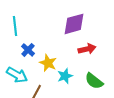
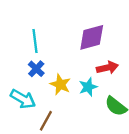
cyan line: (15, 26) -> (35, 41), moved
cyan star: (65, 76) -> (88, 87), moved

